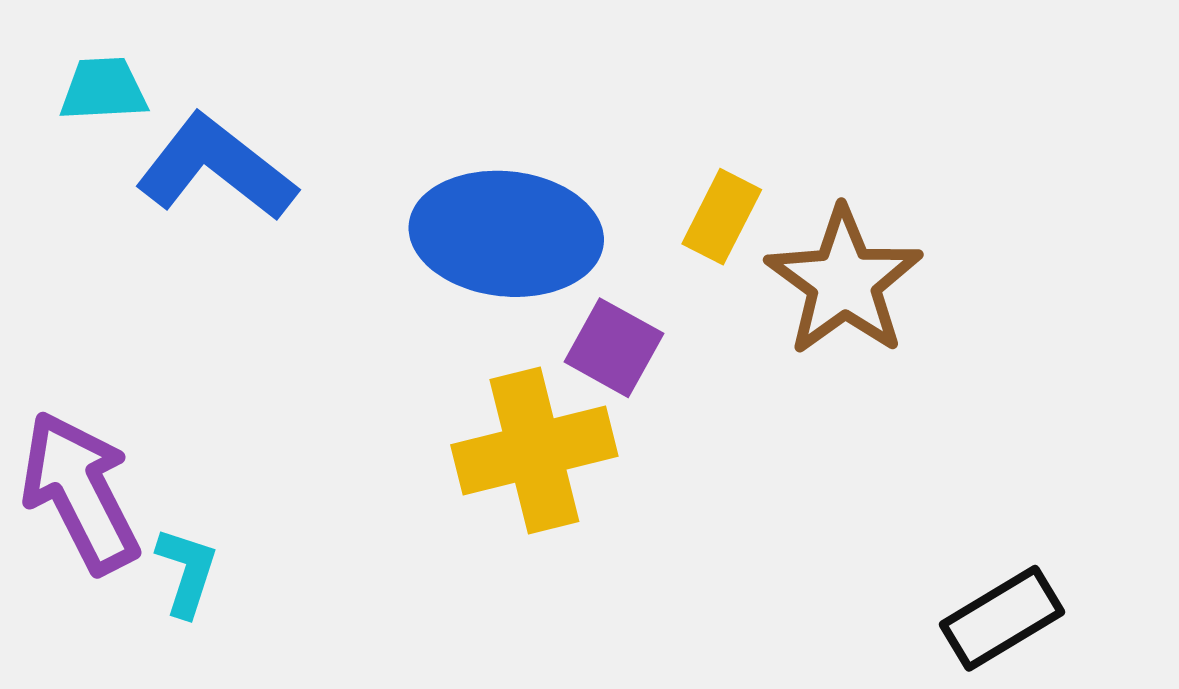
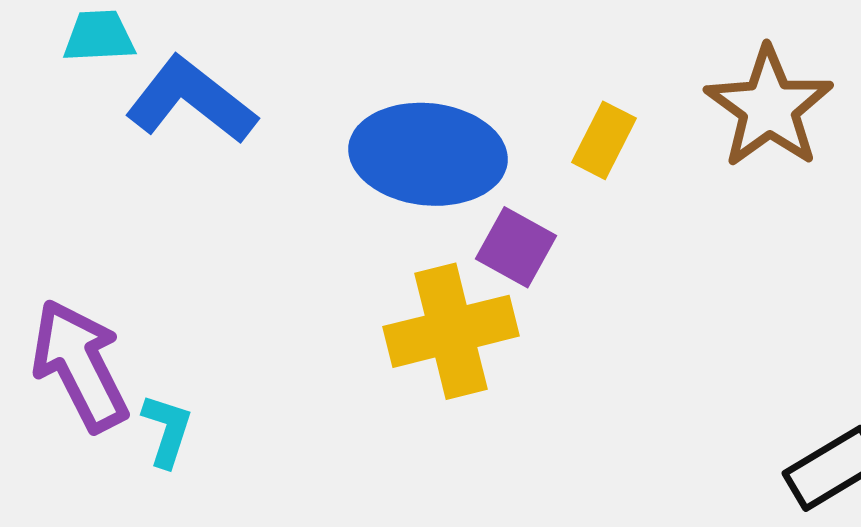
brown star: (844, 282) -> (769, 107), moved

